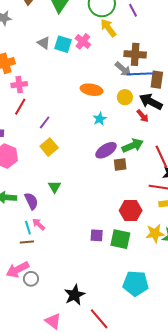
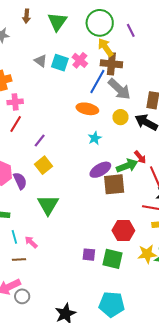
brown cross: (135, 54) -> (111, 64), moved
gray arrow: (123, 69) -> (119, 89), size x1.4
blue line: (140, 74) -> (97, 82), moved, turned -60
red arrow: (143, 116) -> (140, 157), moved
brown square: (120, 164) -> (114, 184), size x1.6
green triangle: (55, 187) -> (48, 205), size x1.6
purple semicircle: (31, 201) -> (20, 181), moved
cyan line: (28, 228) -> (14, 237), moved
cyan pentagon: (136, 283) -> (112, 304), moved

